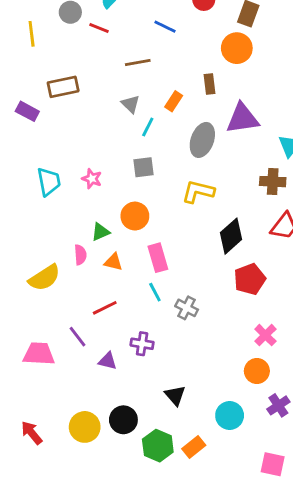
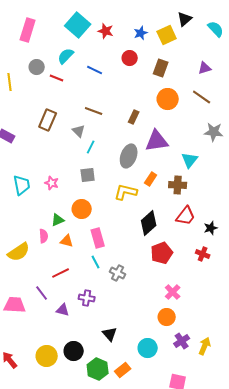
blue line: (165, 27) -> (95, 70), moved
orange circle: (237, 48) -> (168, 99), moved
brown line: (138, 62) -> (94, 111), moved, turned 30
brown rectangle: (210, 84) -> (134, 117), turned 32
brown rectangle: (63, 87) -> (48, 120), moved, turned -55
orange rectangle: (174, 101) -> (151, 179), moved

